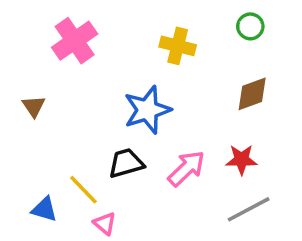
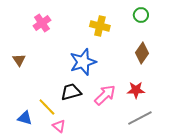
pink cross: (75, 41) -> (42, 23), size x0.7
brown diamond: (252, 94) -> (142, 53), turned -35

